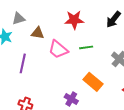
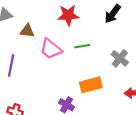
orange rectangle: (93, 82) -> (91, 85), turned -54

